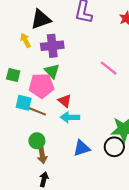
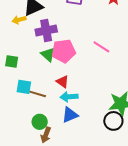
yellow arrow: (25, 40) -> (19, 20), moved, turned -72
pink pentagon: (41, 86) -> (64, 51), moved
blue triangle: (82, 148) -> (70, 115), moved
brown arrow: (42, 155) -> (46, 135), turned 35

